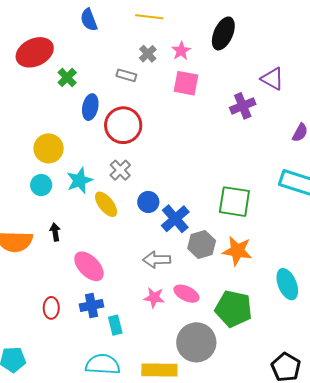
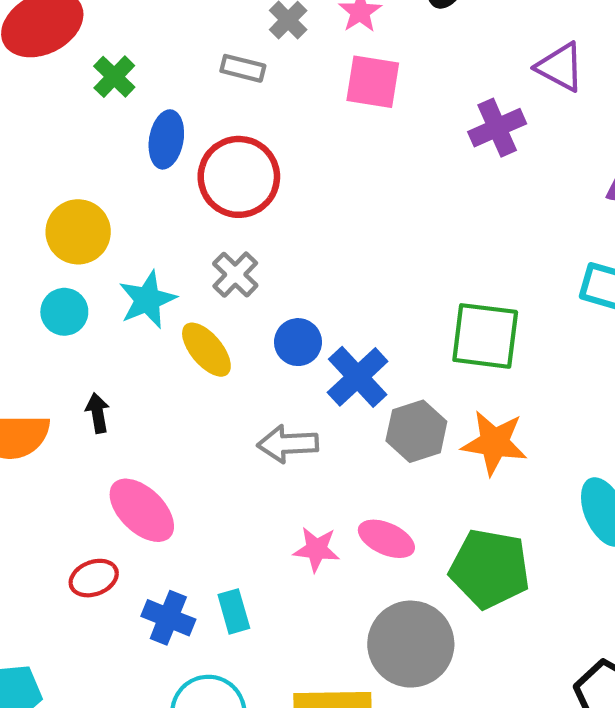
gray arrow: (157, 260) -> (288, 444), moved
pink ellipse: (89, 266) -> (142, 510), moved
blue cross: (91, 306) -> (168, 618), moved, turned 35
red ellipse: (51, 308) -> (94, 578), turned 70

